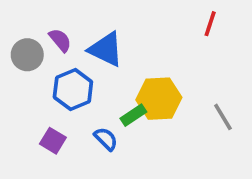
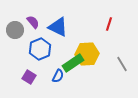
red line: (210, 24) -> (109, 24), moved
green rectangle: (133, 115) -> (73, 63), size x1.5
blue semicircle: (106, 139) -> (58, 76), turned 72

